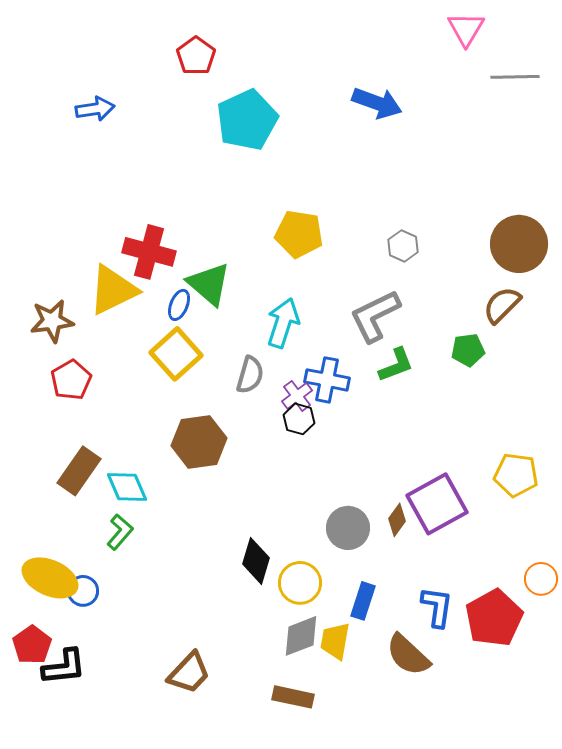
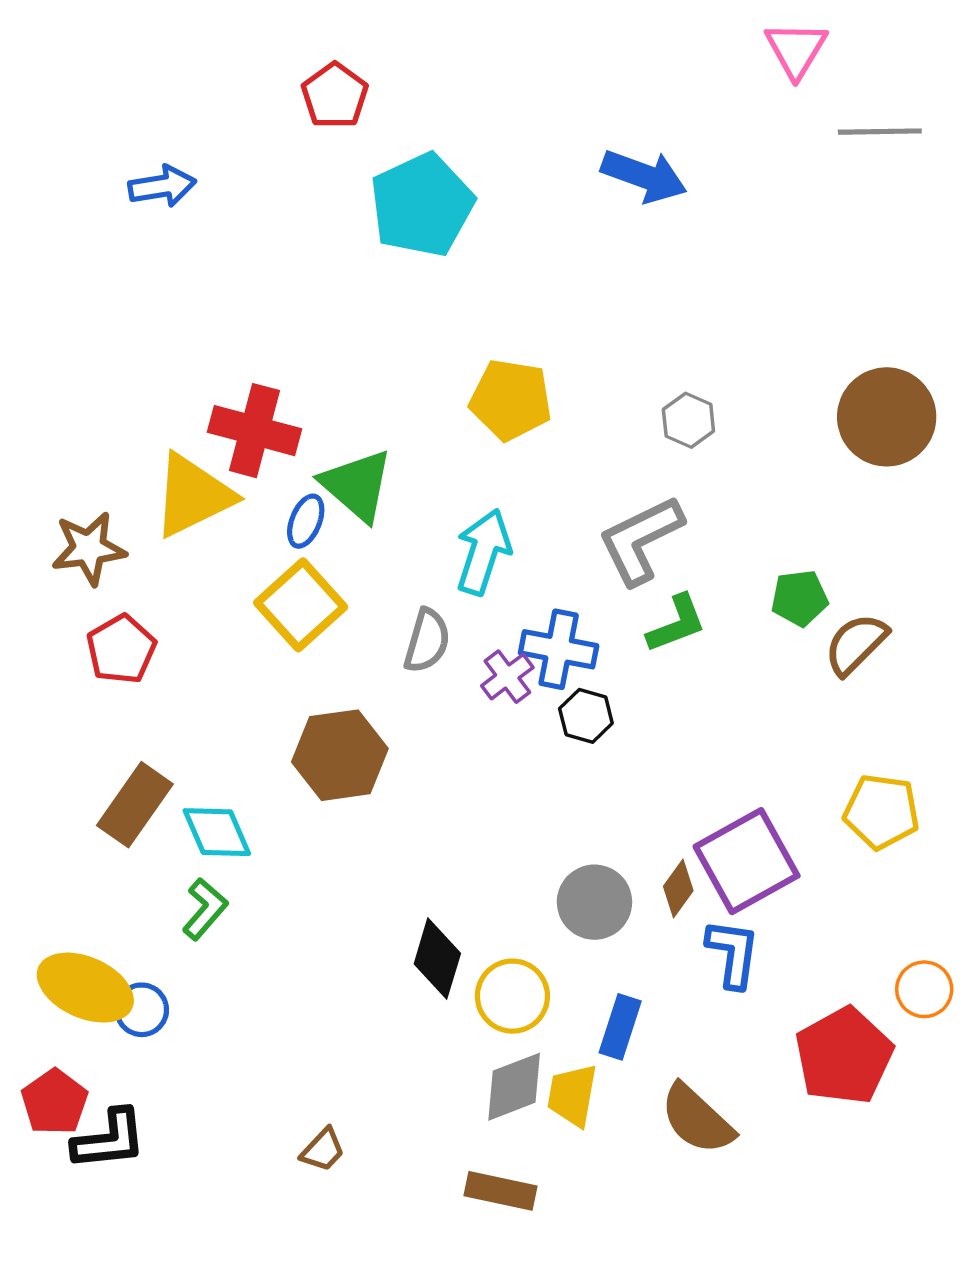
brown semicircle: (502, 305) -> (856, 644), moved
black hexagon: (299, 419) -> (586, 716), moved
blue L-shape: (437, 607) -> (733, 953), moved
brown trapezoid: (189, 673) -> (323, 1150), size x0.6

